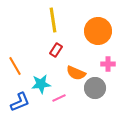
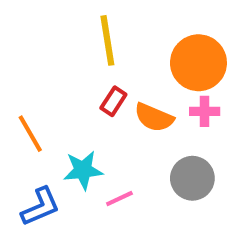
pink cross: (108, 64) -> (205, 111), moved
orange semicircle: (76, 73) -> (154, 117), moved

